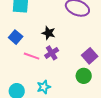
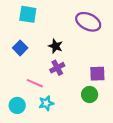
pink line: (32, 56) -> (35, 83), moved
purple square: (90, 56) -> (97, 74), turned 35

